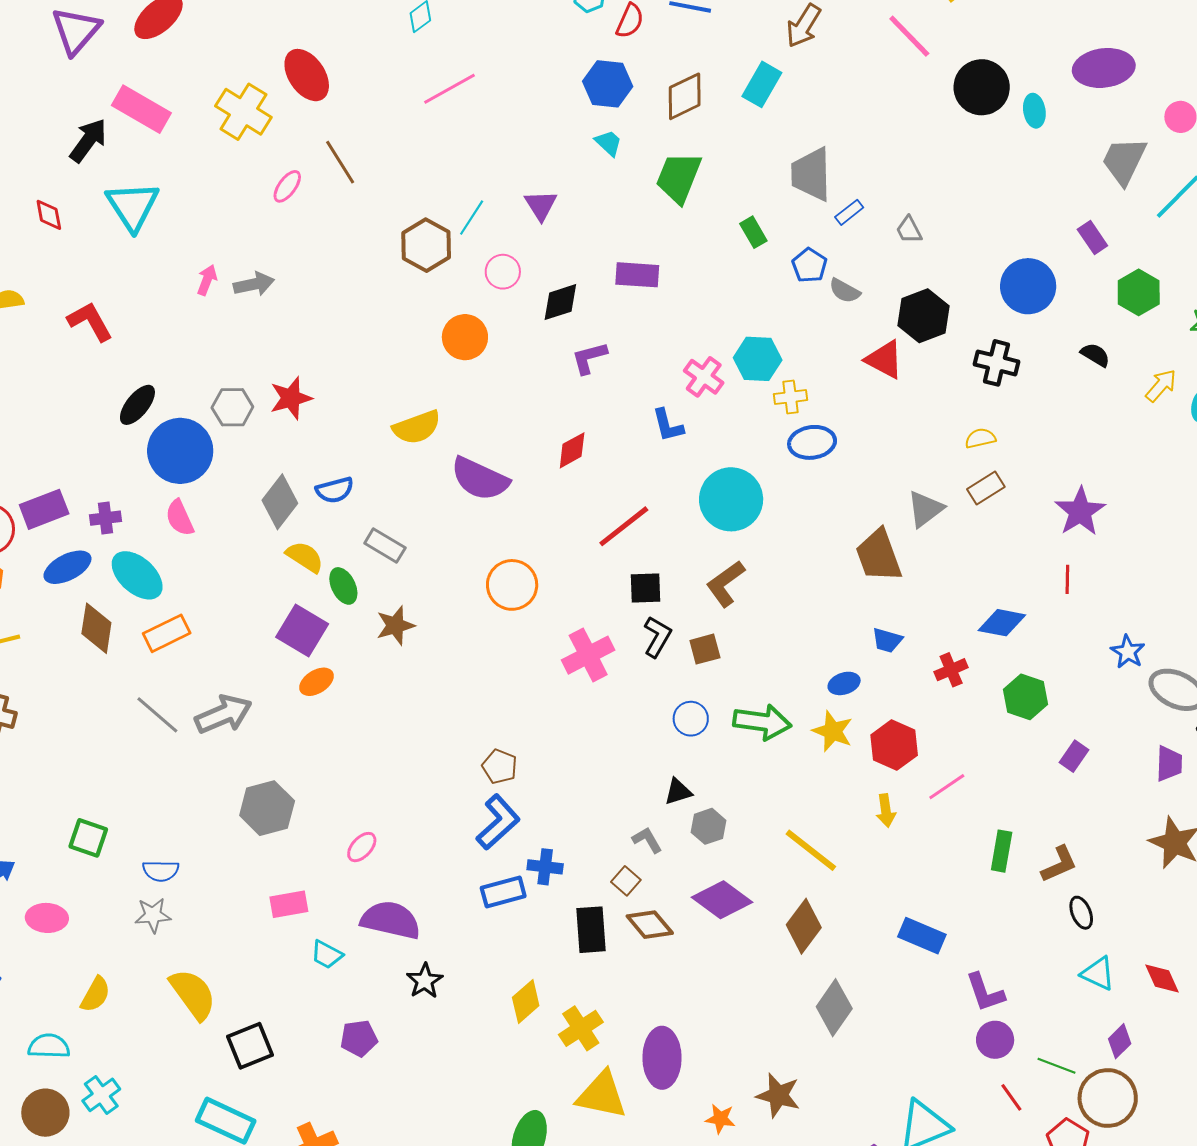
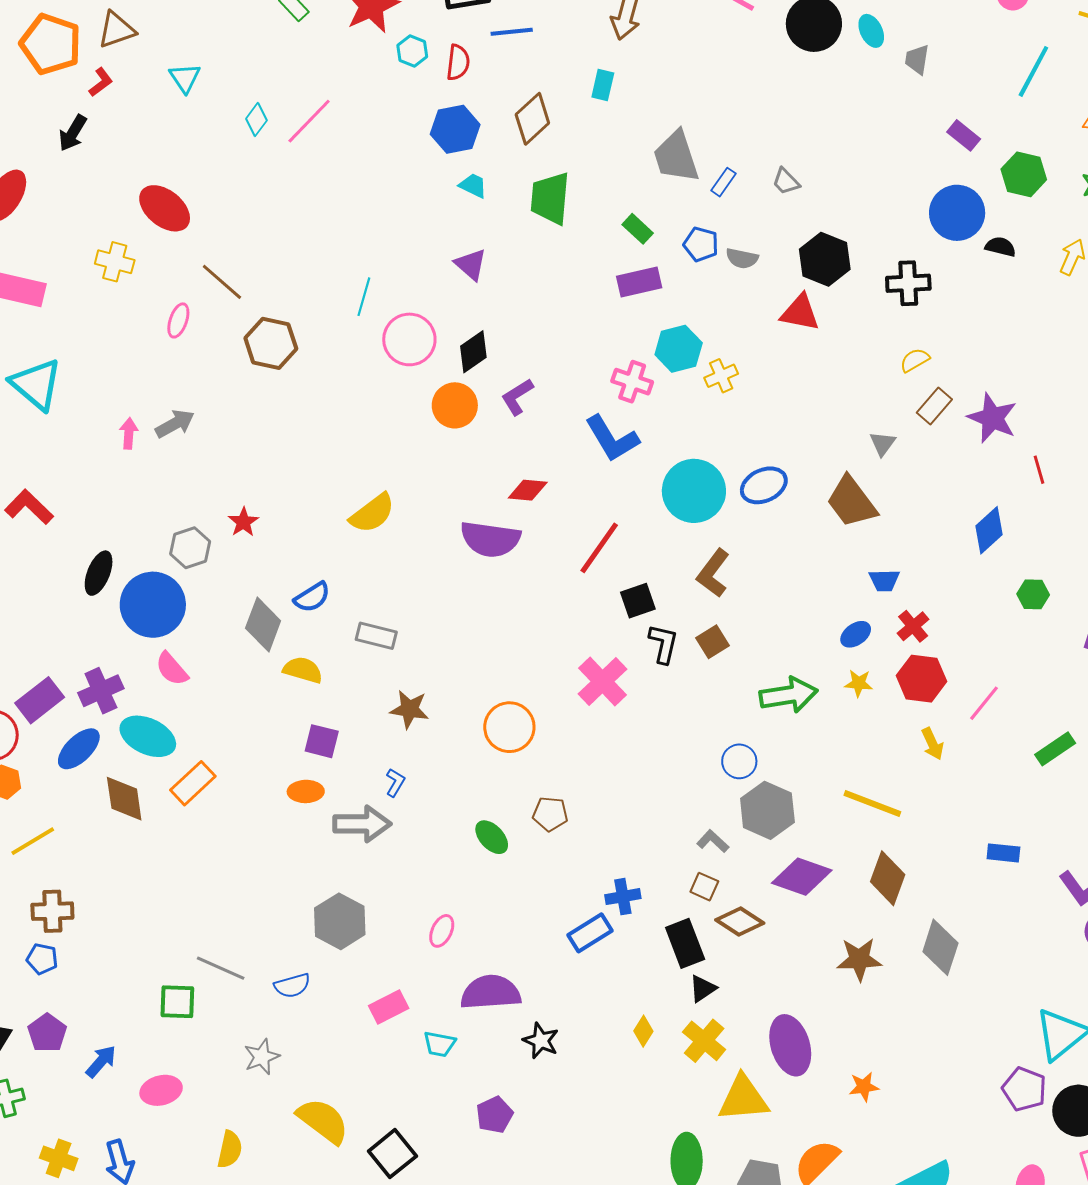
cyan rectangle: (762, 84) -> (603, 85), size x0.7
pink line: (449, 89) -> (309, 121), moved
yellow cross: (243, 112) -> (115, 262), size x0.7
gray trapezoid: (1124, 161) -> (917, 60), moved, size x0.6
purple triangle: (541, 205) -> (471, 264), moved
brown hexagon: (426, 245) -> (271, 343), moved
pink circle: (503, 272) -> (409, 339), size x1.5
purple rectangle: (637, 275) -> (639, 282), moved
blue circle: (1028, 286) -> (957, 213), moved
orange circle: (465, 337) -> (455, 405), moved
red star: (291, 398) -> (243, 522), size x0.7
blue L-shape: (668, 425) -> (612, 439), size x1.5
blue ellipse: (812, 442) -> (764, 485), moved
red diamond: (572, 450) -> (528, 490), turned 51
purple semicircle: (480, 479) -> (490, 539), moved
gray triangle: (925, 509) -> (883, 444), size x0.7
purple star: (1080, 512) -> (992, 418), moved
purple cross: (106, 518) -> (101, 691), size x1.4
orange circle: (512, 585) -> (509, 727), moved
green ellipse: (343, 586) -> (492, 837), moved
blue diamond: (1002, 623) -> (989, 530), turned -36
brown star: (395, 625) -> (409, 709), turned -30
purple square: (302, 631) -> (322, 741), size x0.7
red cross: (951, 670) -> (913, 626), moved
orange ellipse: (317, 682) -> (306, 791), moved, turned 48
green hexagon: (1025, 697) -> (1033, 594), size x0.7
gray arrow: (224, 714) -> (362, 824), moved, turned 40
gray line: (157, 715) -> (221, 968), moved
blue circle: (691, 719) -> (739, 761), moved
yellow star: (833, 731) -> (859, 683), size x0.7
black triangle: (678, 792) -> (703, 989), moved
blue L-shape: (498, 822) -> (395, 782), moved, size x0.5
gray hexagon: (708, 826) -> (767, 810), size x1.6
green rectangle: (1002, 851) -> (1055, 749), turned 63
blue semicircle: (161, 871) -> (292, 986), moved
blue rectangle: (922, 936) -> (1003, 853), size x0.7
yellow diamond: (526, 1001) -> (643, 1031), size x0.7
brown star: (778, 1095) -> (859, 959), moved

